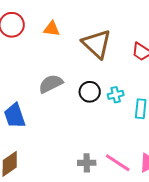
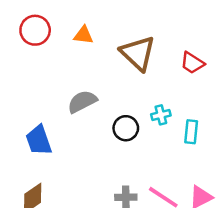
black circle: (90, 92) -> (126, 128), moved

